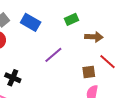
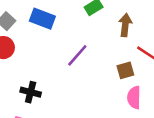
brown arrow: (94, 37) -> (125, 25), turned -78

